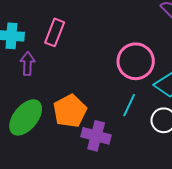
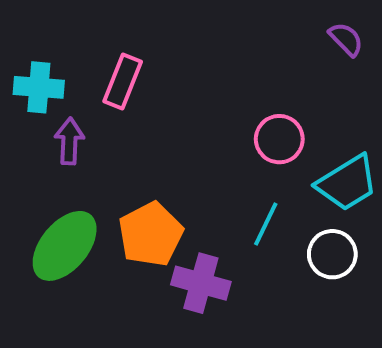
pink circle: (136, 61) -> (279, 139), size x0.7

